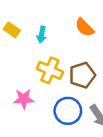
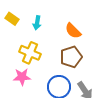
orange semicircle: (85, 27) -> (73, 31), moved
yellow cross: (50, 70) -> (30, 53), moved

